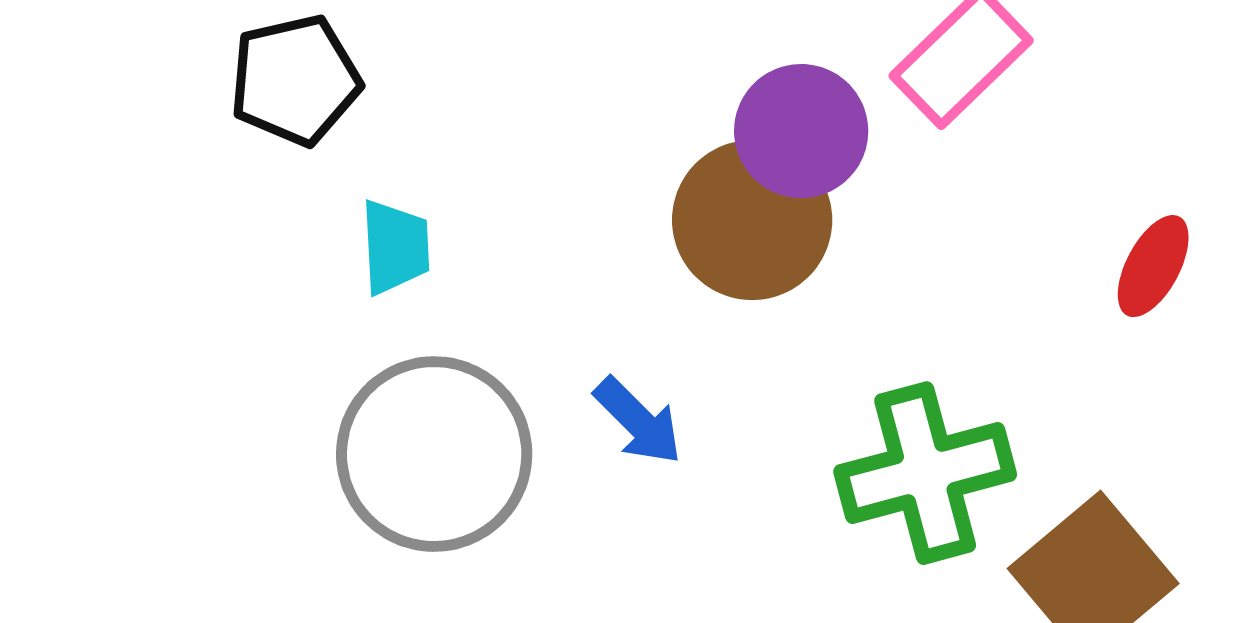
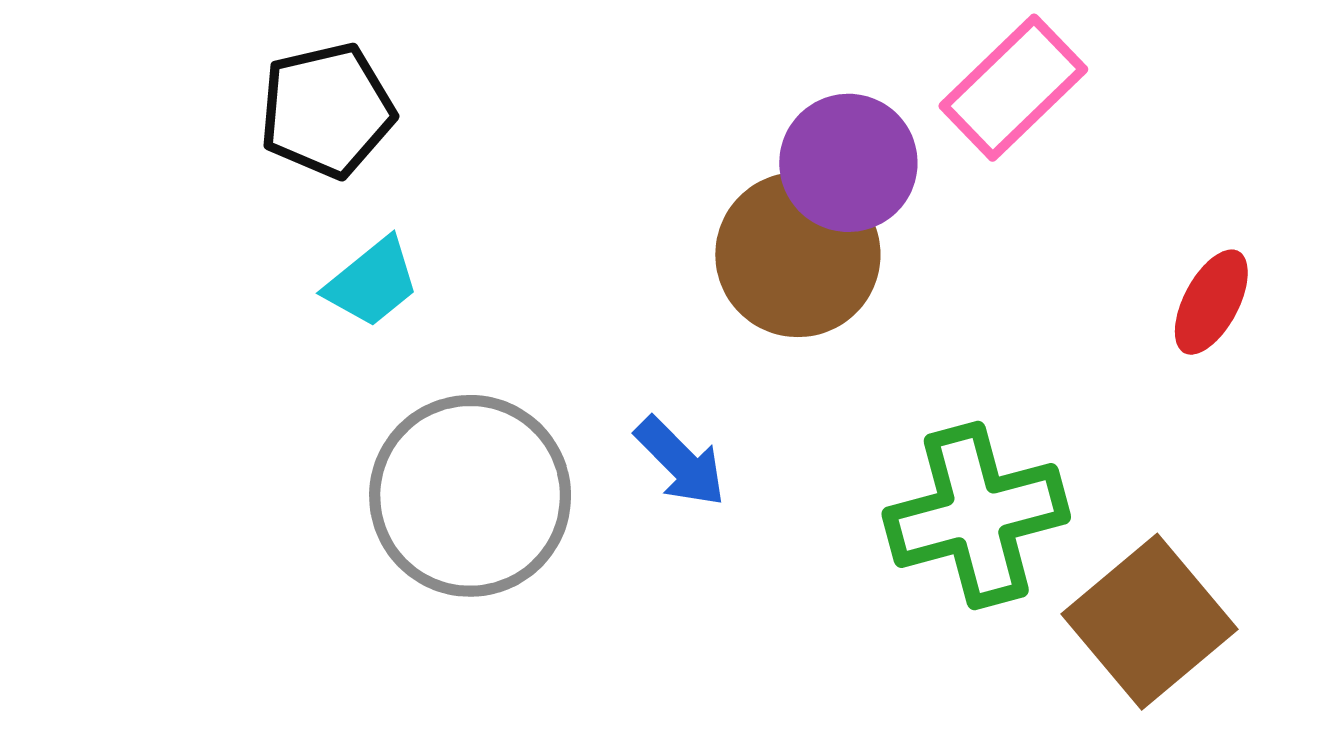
cyan trapezoid: (395, 247) -> (372, 282), moved, turned 54

